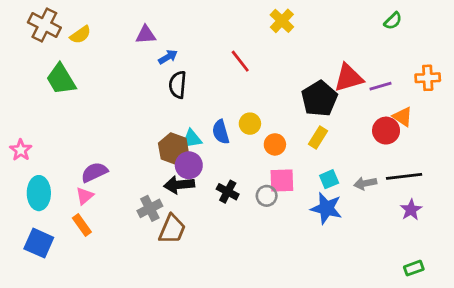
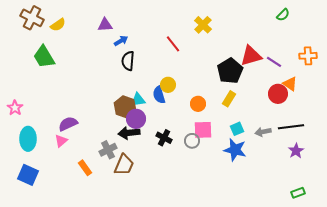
yellow cross: (282, 21) -> (203, 25), moved
purple line: (380, 86) -> (274, 62), turned 49
yellow circle: (250, 124) -> (168, 85), moved
orange rectangle: (82, 225) -> (85, 168), moved

